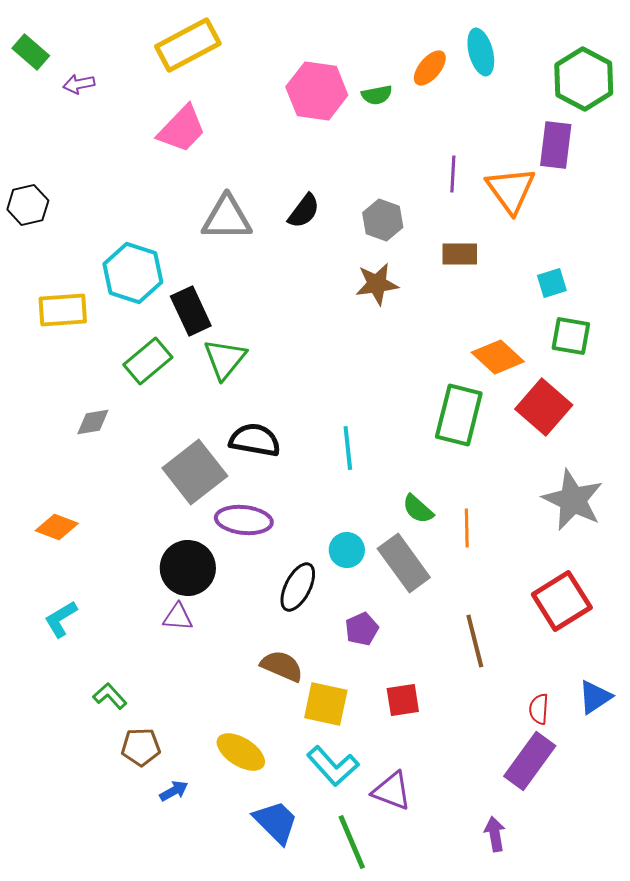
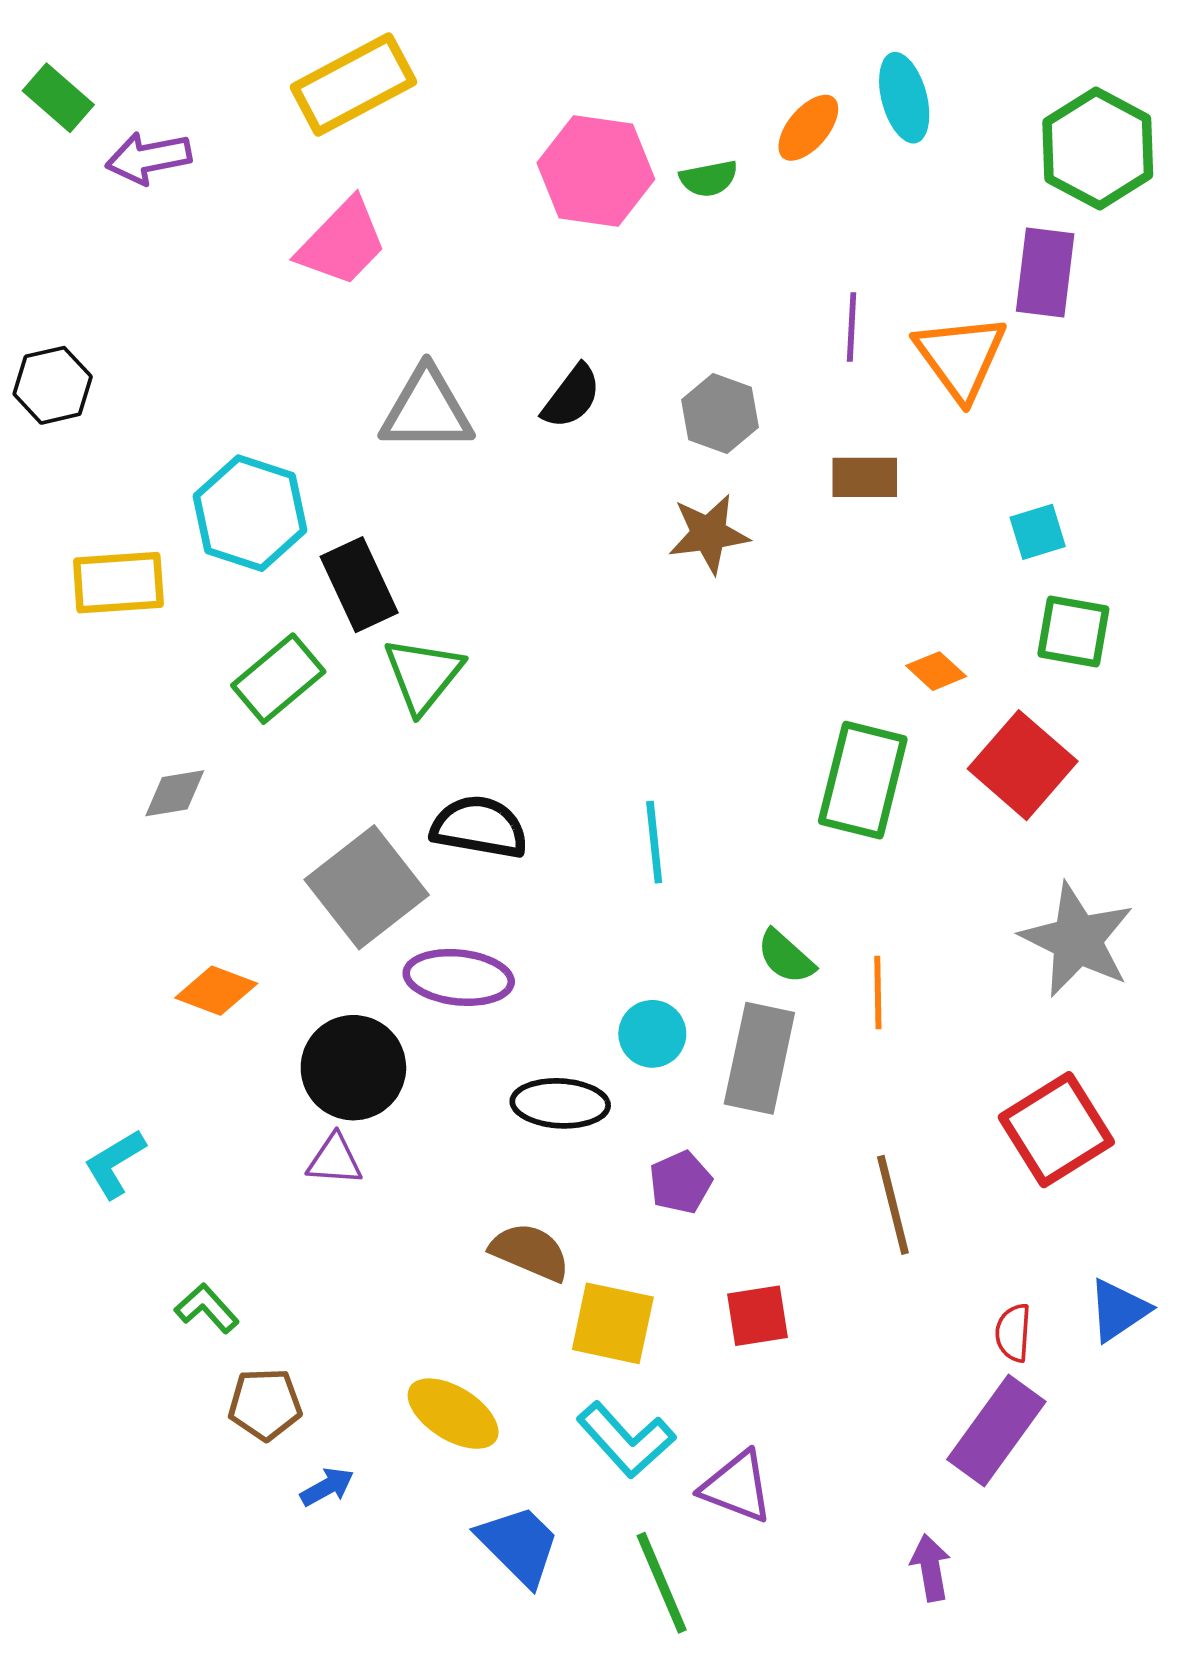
purple arrow: (79, 84) -> (149, 158), size x1.4
orange diamond: (498, 357) -> (936, 671), size x0.6
orange diamond: (57, 527) -> (216, 991), moved
gray rectangle: (404, 563) -> (759, 1058), turned 48
black ellipse: (298, 587) -> (560, 1103), turned 66

